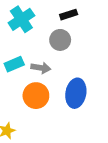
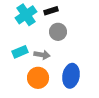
black rectangle: (69, 15) -> (51, 11), moved

